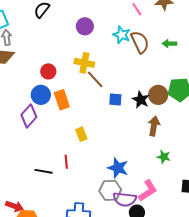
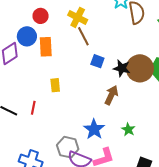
brown circle: (158, 95) -> (140, 68), size x1.4
black star: (141, 100) -> (122, 68), turned -30
brown arrow: (154, 126) -> (111, 95), moved
blue star: (118, 168) -> (94, 129), moved

